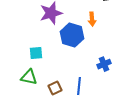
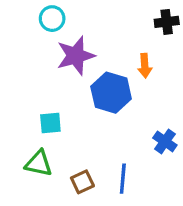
blue cross: (104, 64) -> (165, 141), turned -32

